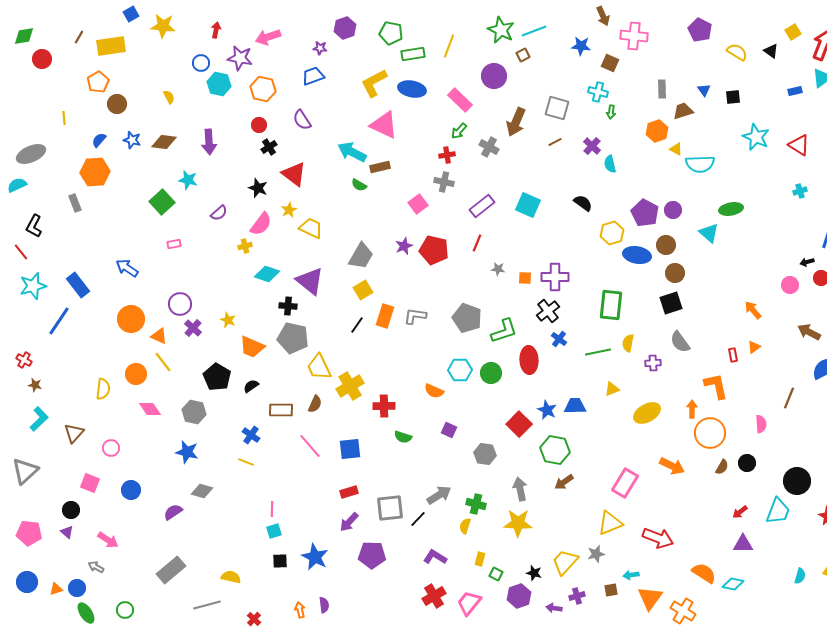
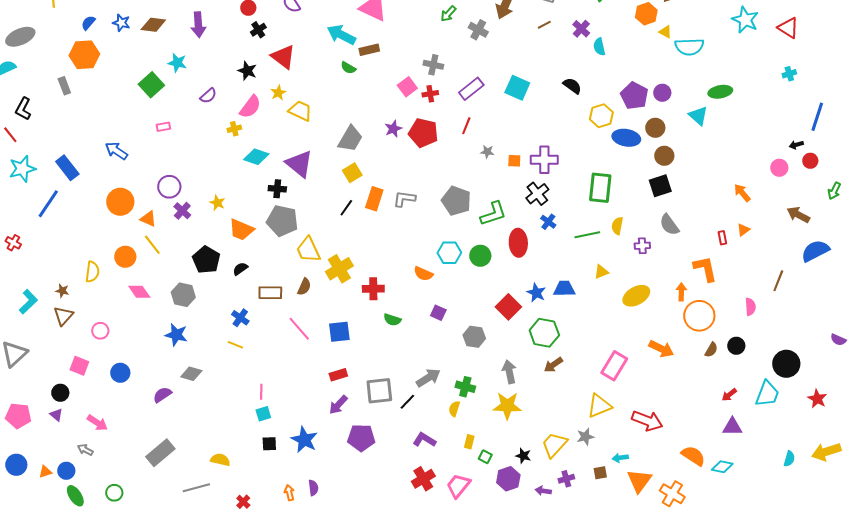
red cross: (447, 155) -> (430, 94), moved
brown star: (35, 385) -> (62, 291), moved

